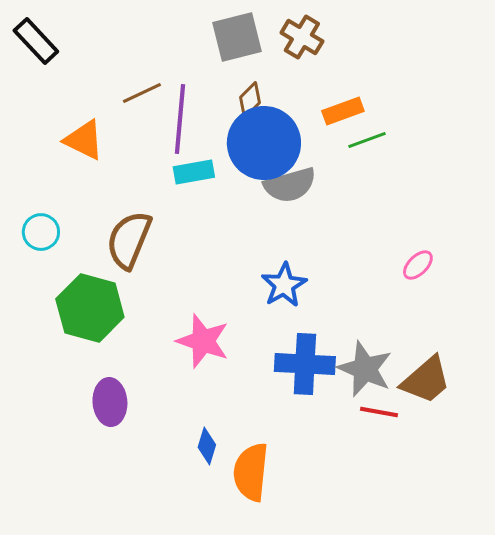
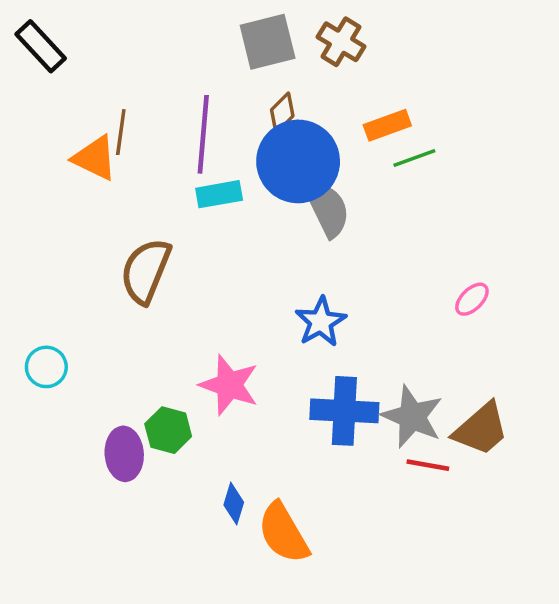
brown line: (142, 93) -> (121, 132), moved, turned -57
gray semicircle: (290, 185) -> (327, 209), turned -100
cyan circle: (41, 232) -> (46, 367), moved
green hexagon: (90, 308) -> (168, 430), moved, size x0.6
orange semicircle: (251, 472) -> (283, 533), turned -36

